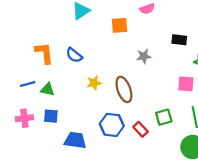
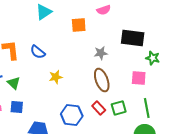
black rectangle: (179, 40) -> (133, 38), size x1.6
green triangle: (48, 89) -> (14, 83), turned 32
brown ellipse: (124, 89) -> (102, 80), moved
red rectangle: (141, 129) -> (99, 108), moved

